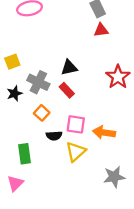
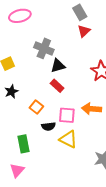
red triangle: (101, 30) -> (84, 31), turned -32
gray cross: (38, 82) -> (44, 48), moved
orange arrow: (104, 132) -> (92, 109), moved
yellow triangle: (76, 152) -> (68, 139), turned -48

